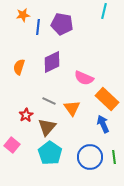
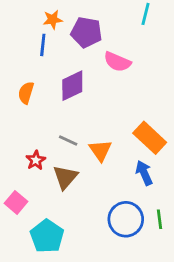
orange star: (23, 15) -> (53, 20), moved
blue line: (38, 27) -> (43, 45), moved
pink semicircle: (84, 78) -> (117, 62), moved
cyan pentagon: (50, 153) -> (47, 236), moved

